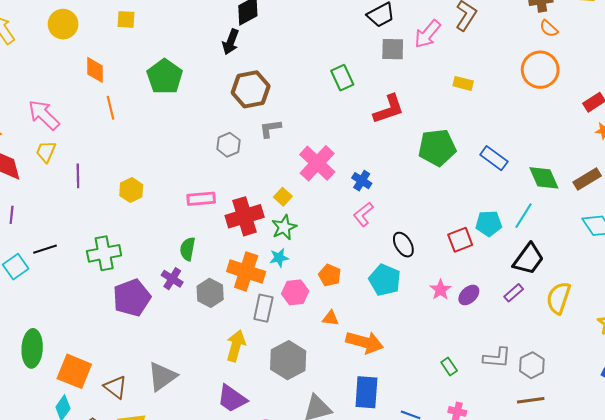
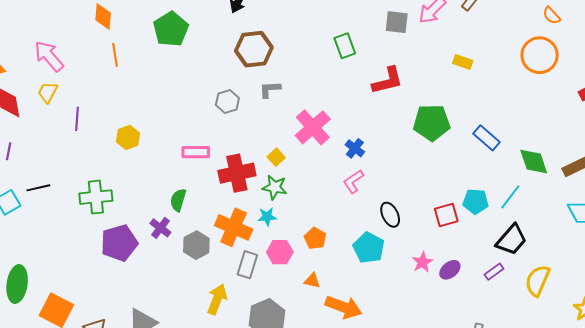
green star: (284, 227) -> (275, 187), turned 30

